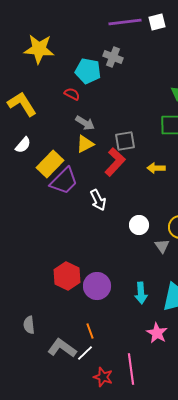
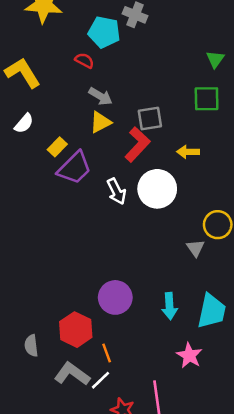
yellow rectangle: (50, 164) -> (57, 147), size x0.6
white circle: (139, 225) -> (157, 189), moved, size x1.6
red hexagon: (67, 276) -> (76, 330), moved

